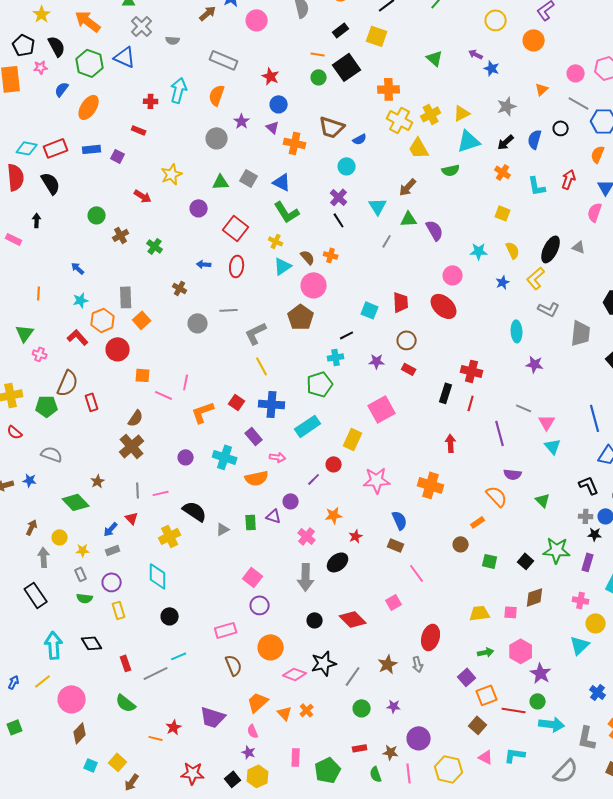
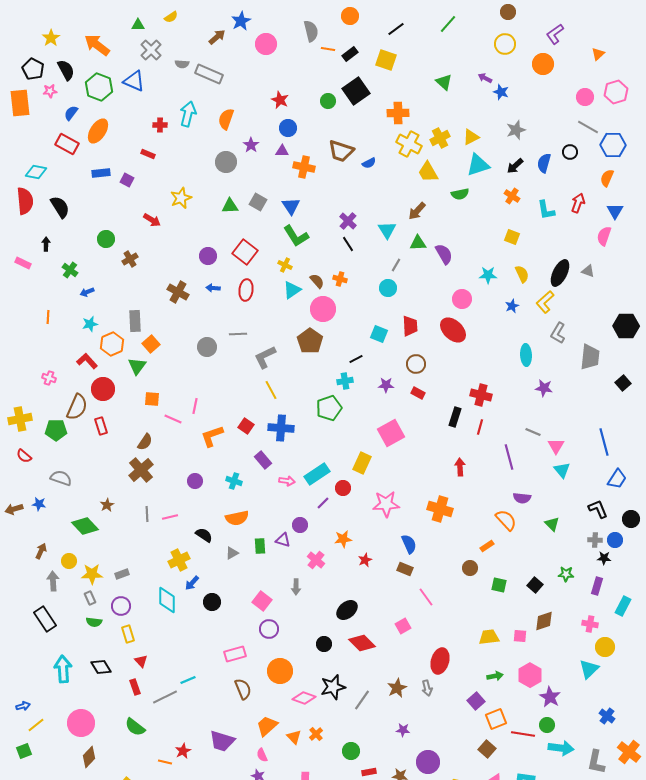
orange line: (318, 54) -> (328, 49), moved
gray rectangle: (224, 60) -> (209, 74), moved
orange triangle: (542, 89) -> (598, 54), moved
purple triangle: (273, 127) -> (282, 151), turned -40
red rectangle: (56, 148) -> (67, 144), moved, turned 50
cyan circle: (347, 166) -> (388, 288), moved
blue triangle: (282, 182) -> (291, 206), turned 30
purple circle: (199, 208) -> (208, 256), moved
green cross: (155, 246) -> (70, 270), moved
blue arrow: (78, 268) -> (87, 292), turned -64
brown cross: (180, 288) -> (178, 292), moved, size x1.5
gray L-shape: (549, 309) -> (558, 333), turned 95
green triangle: (25, 333) -> (137, 366), moved
red circle: (118, 349) -> (103, 389), moved
cyan rectangle: (308, 426) -> (317, 474), moved
cyan cross: (225, 457) -> (234, 481), size x0.7
orange semicircle: (257, 478) -> (237, 518), moved
black semicircle: (195, 511) -> (204, 535), size x0.7
red triangle: (132, 518) -> (141, 661), moved
blue arrow: (111, 529) -> (192, 583), moved
yellow star: (83, 550) -> (92, 574), size x1.5
green star: (557, 550) -> (566, 574), size x0.6
black ellipse: (338, 562) -> (347, 610), moved
gray arrow: (306, 577) -> (296, 587), moved, size x0.6
black circle: (170, 616) -> (212, 602), moved
yellow line: (43, 681) -> (36, 725), moved
blue arrow: (14, 682) -> (23, 706), turned 48
green circle: (362, 708) -> (351, 751), moved

